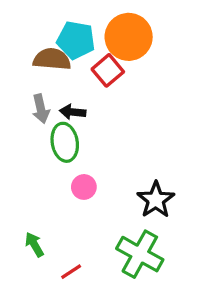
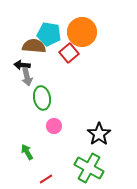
black arrow: (73, 112) -> (22, 65), moved
green arrow: (34, 244) -> (27, 152), moved

